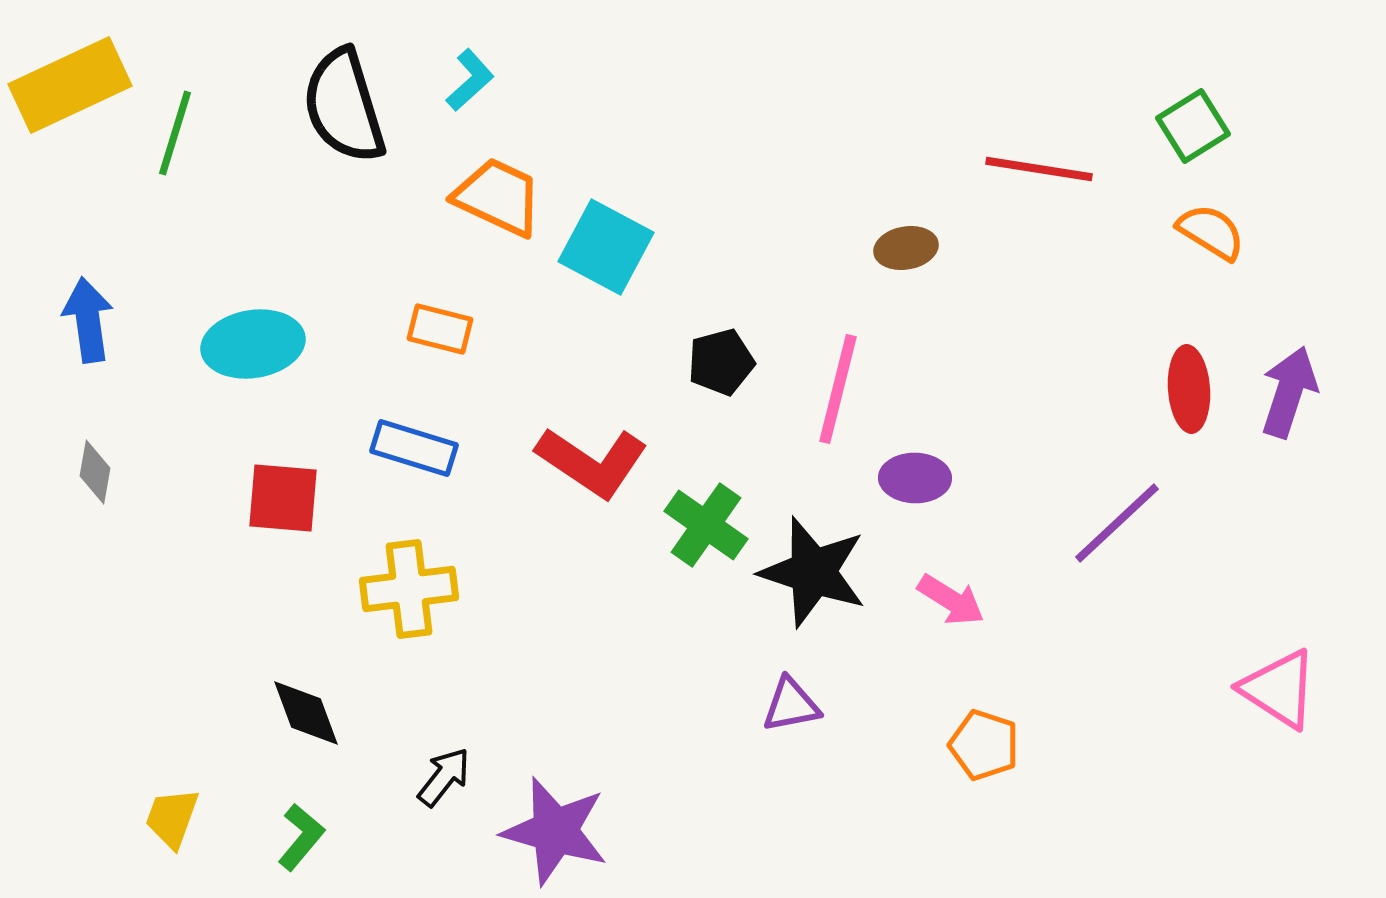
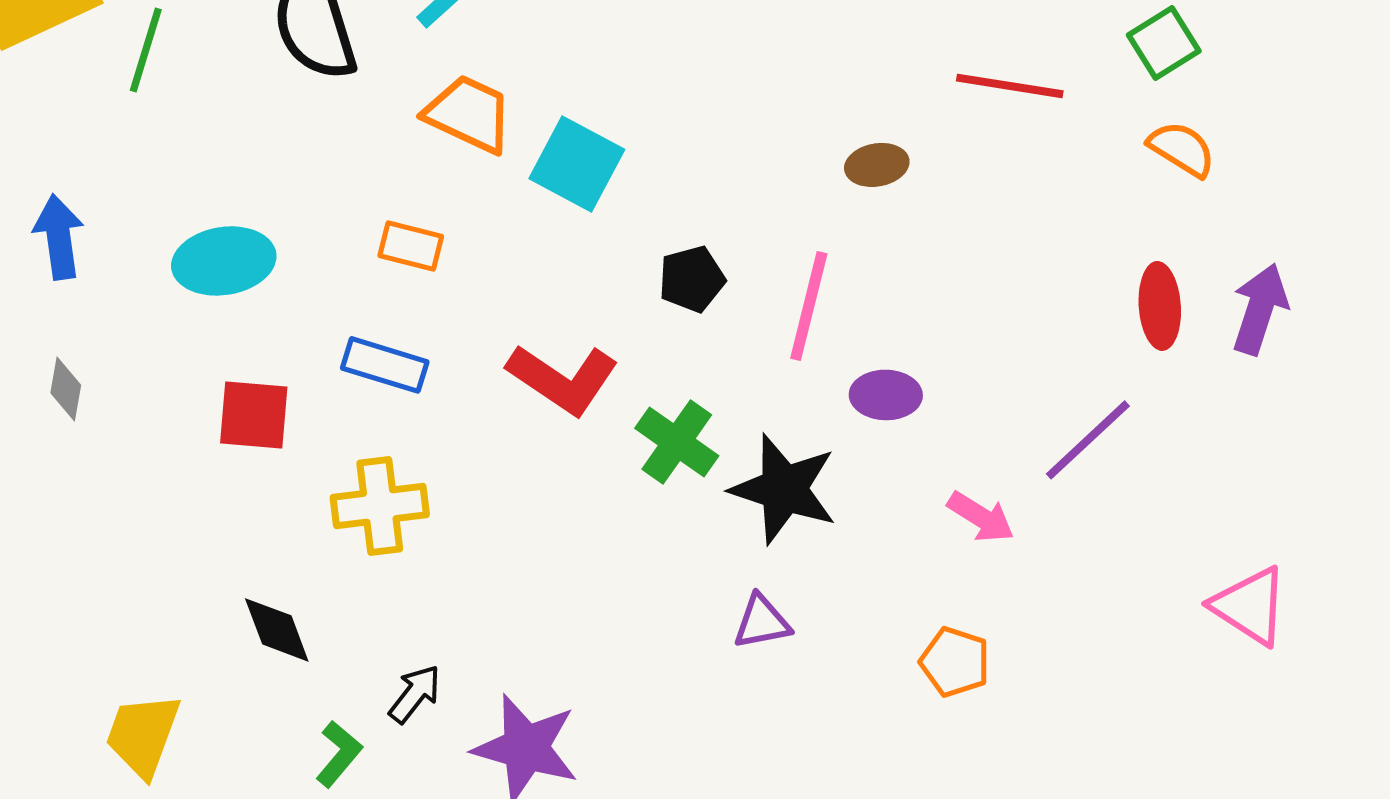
pink arrow: (951, 600) -> (981, 517), moved
yellow trapezoid: (172, 818) -> (143, 735), size x1.4
green L-shape: (301, 837) -> (339, 754), moved

